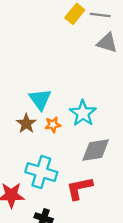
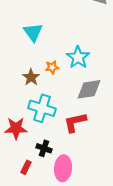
cyan triangle: (40, 99) -> (33, 32), moved
brown star: (26, 124) -> (31, 77), moved

